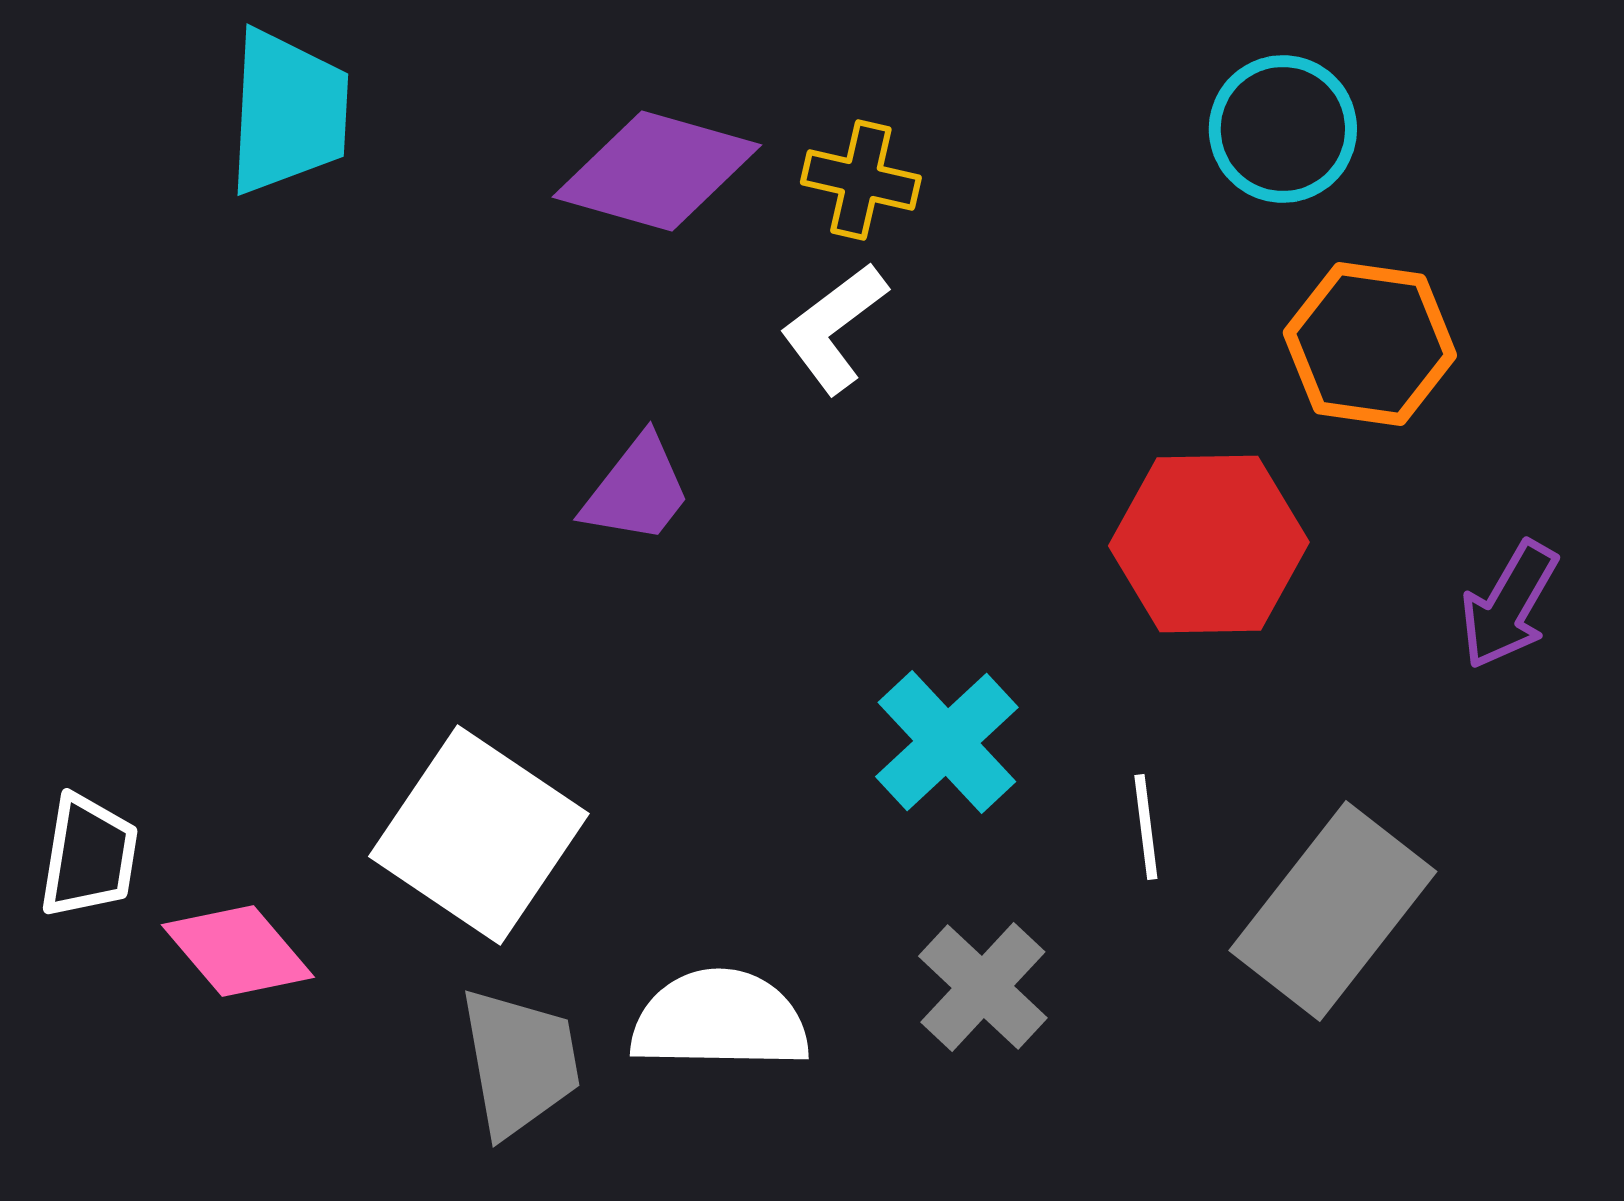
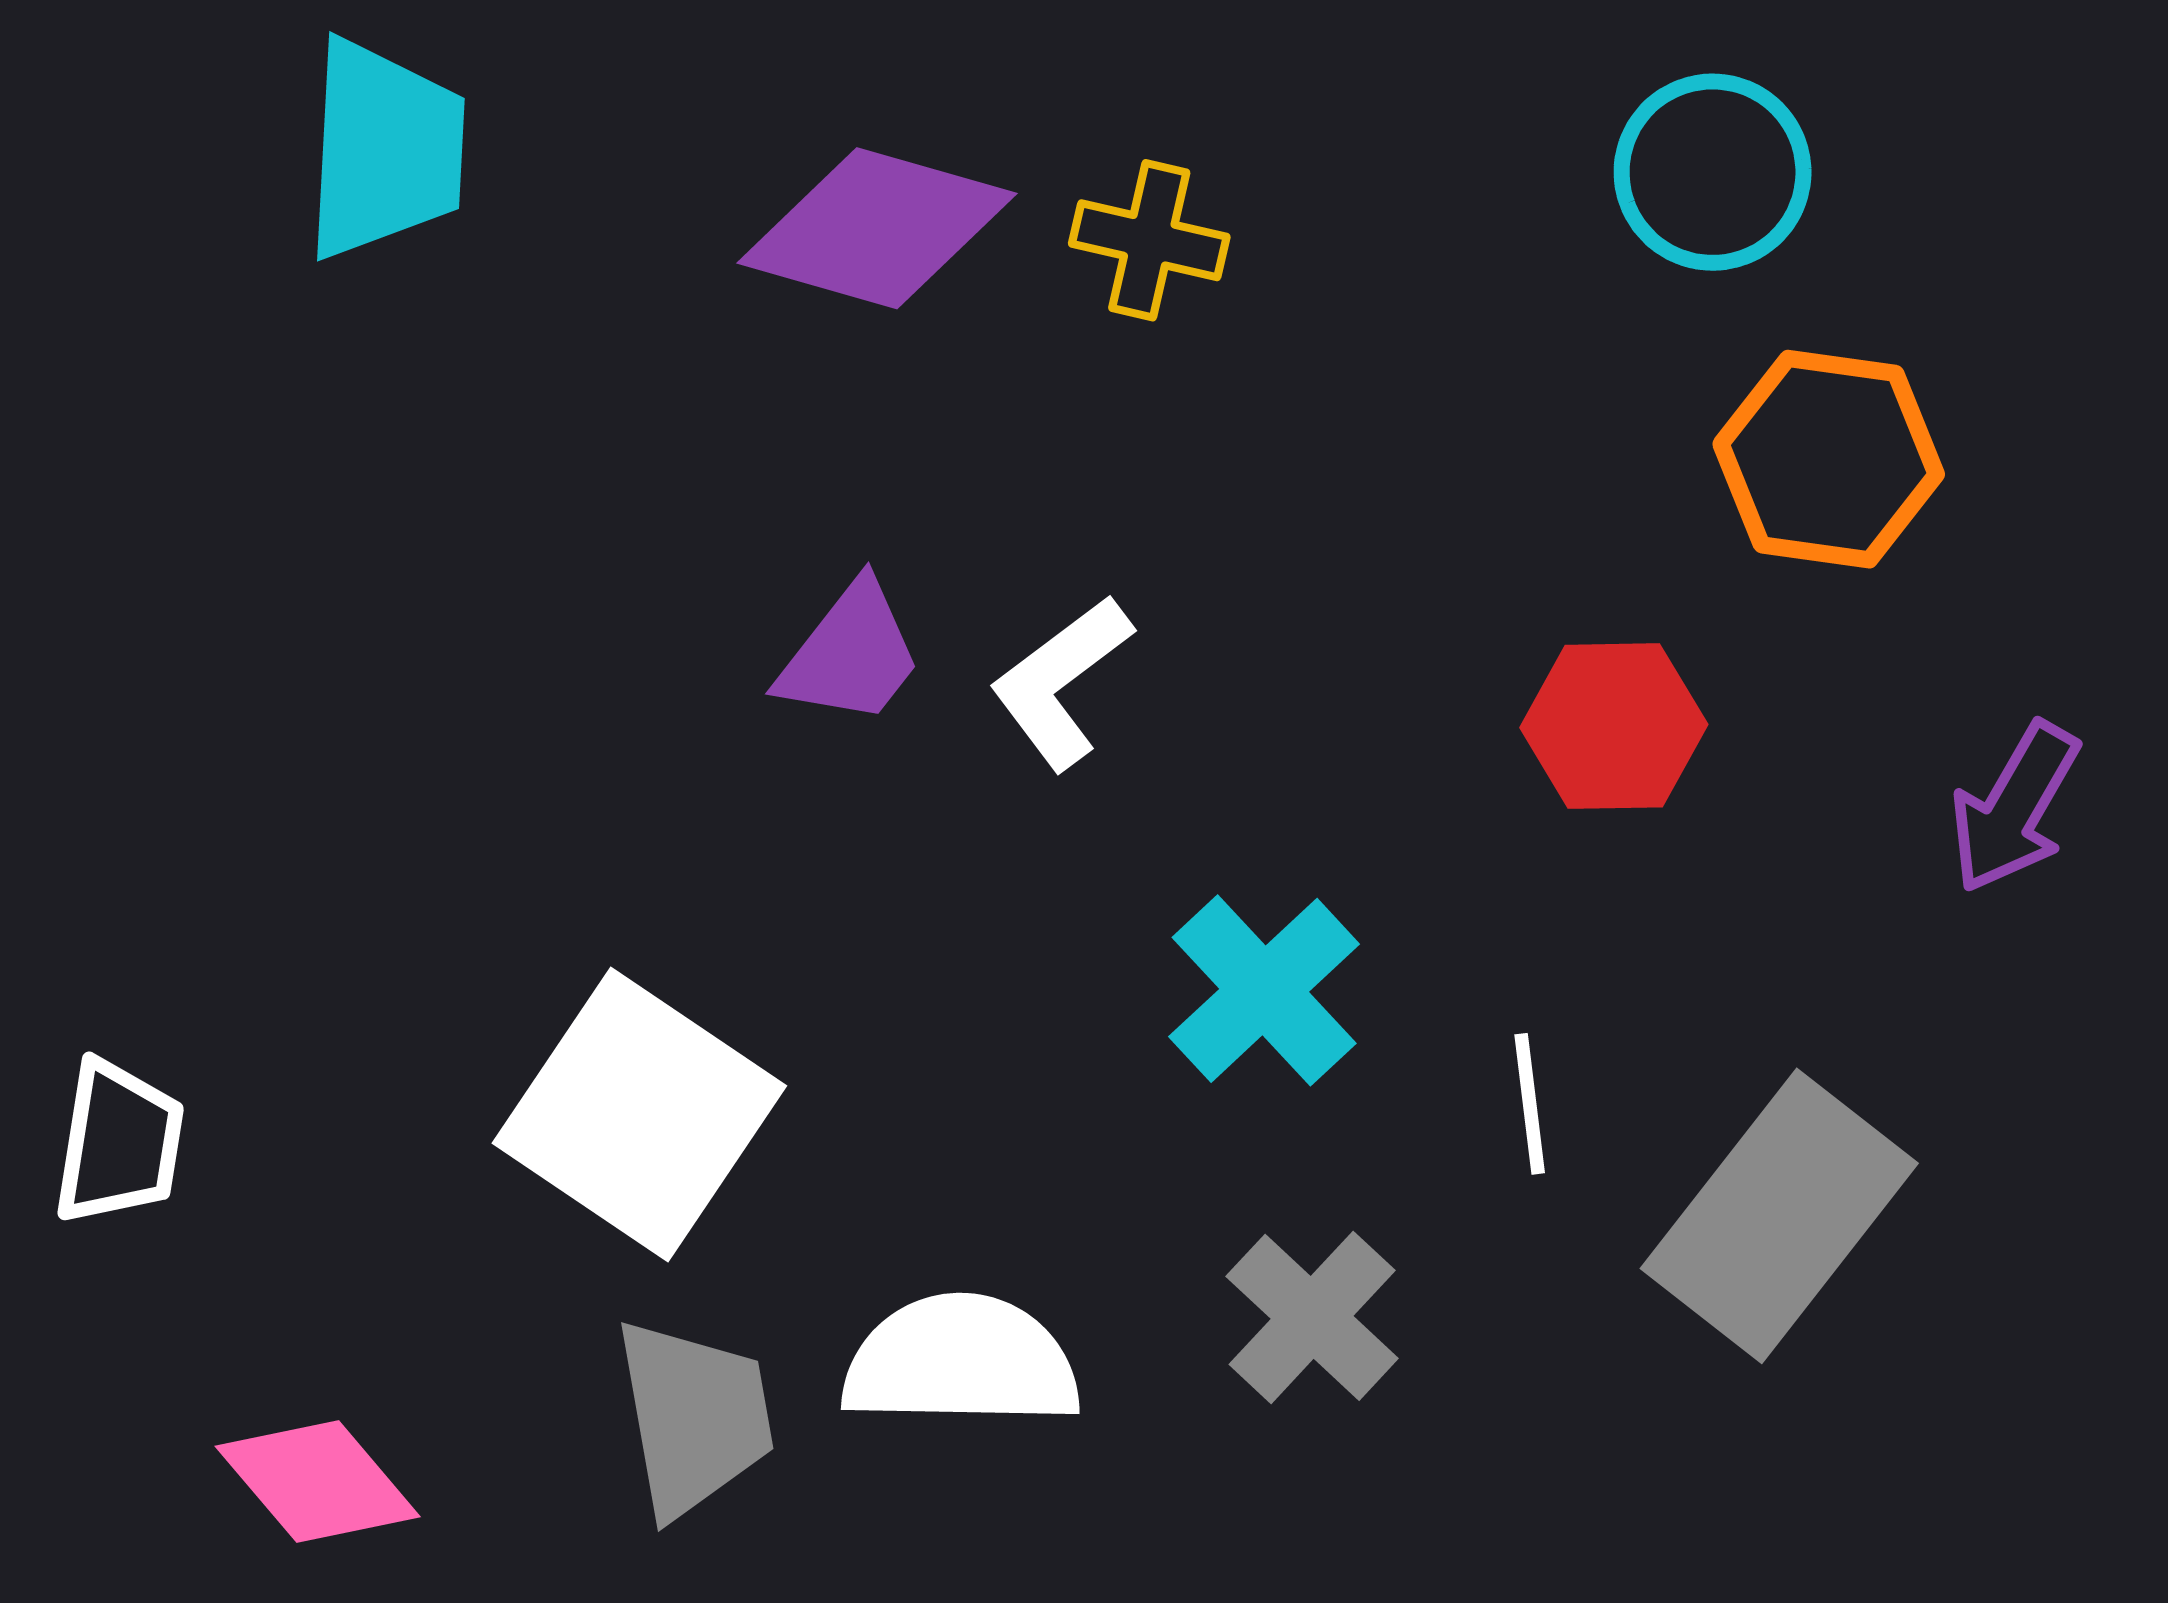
white L-shape: (834, 328) -> (1061, 682), moved
red hexagon: (1209, 544) -> (1614, 726), size x0.7
pink diamond: (238, 951) -> (318, 1482), moved

